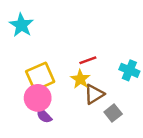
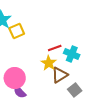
cyan cross: (129, 70) -> (72, 54), moved
yellow square: (40, 77) -> (17, 31), moved, size x0.7

